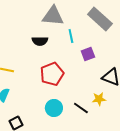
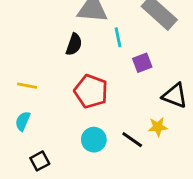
black semicircle: (40, 41) -> (74, 44), turned -70
red pentagon: (52, 74) -> (91, 91), turned -30

